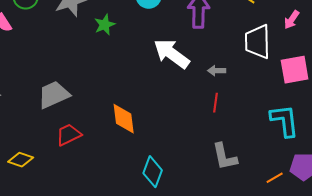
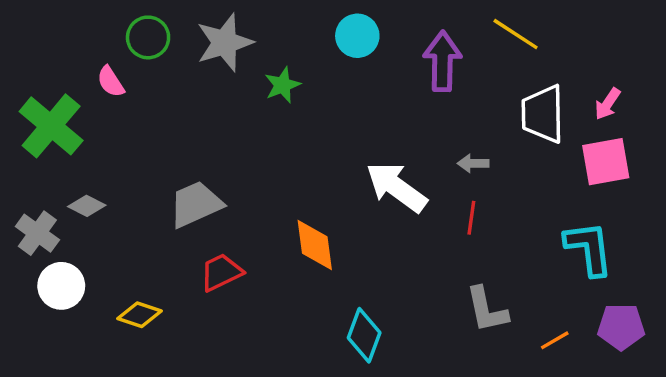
pink arrow: (292, 20) -> (607, 104), moved
white arrow: (172, 54) -> (396, 187), moved
orange line: (275, 178) -> (555, 340), moved

